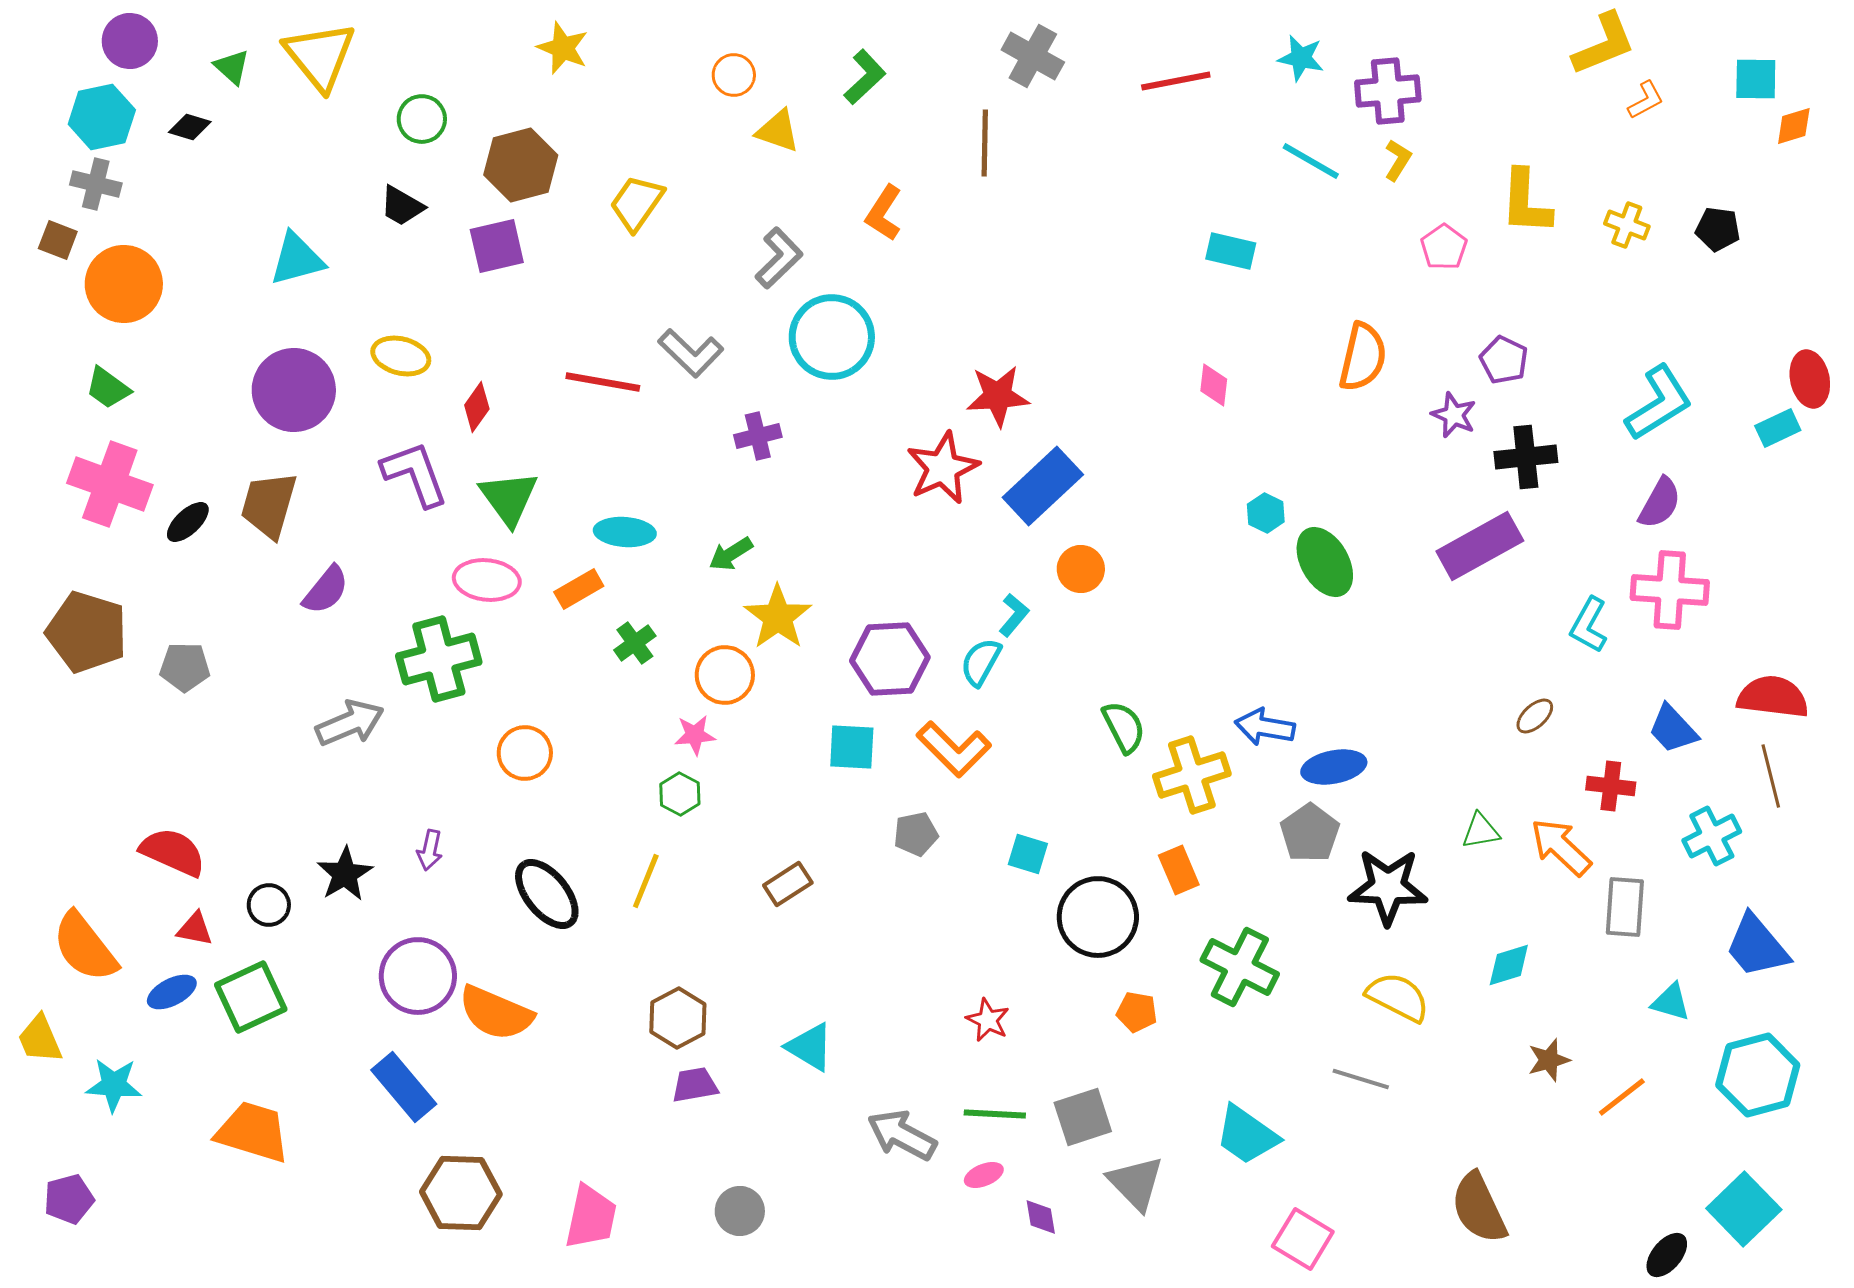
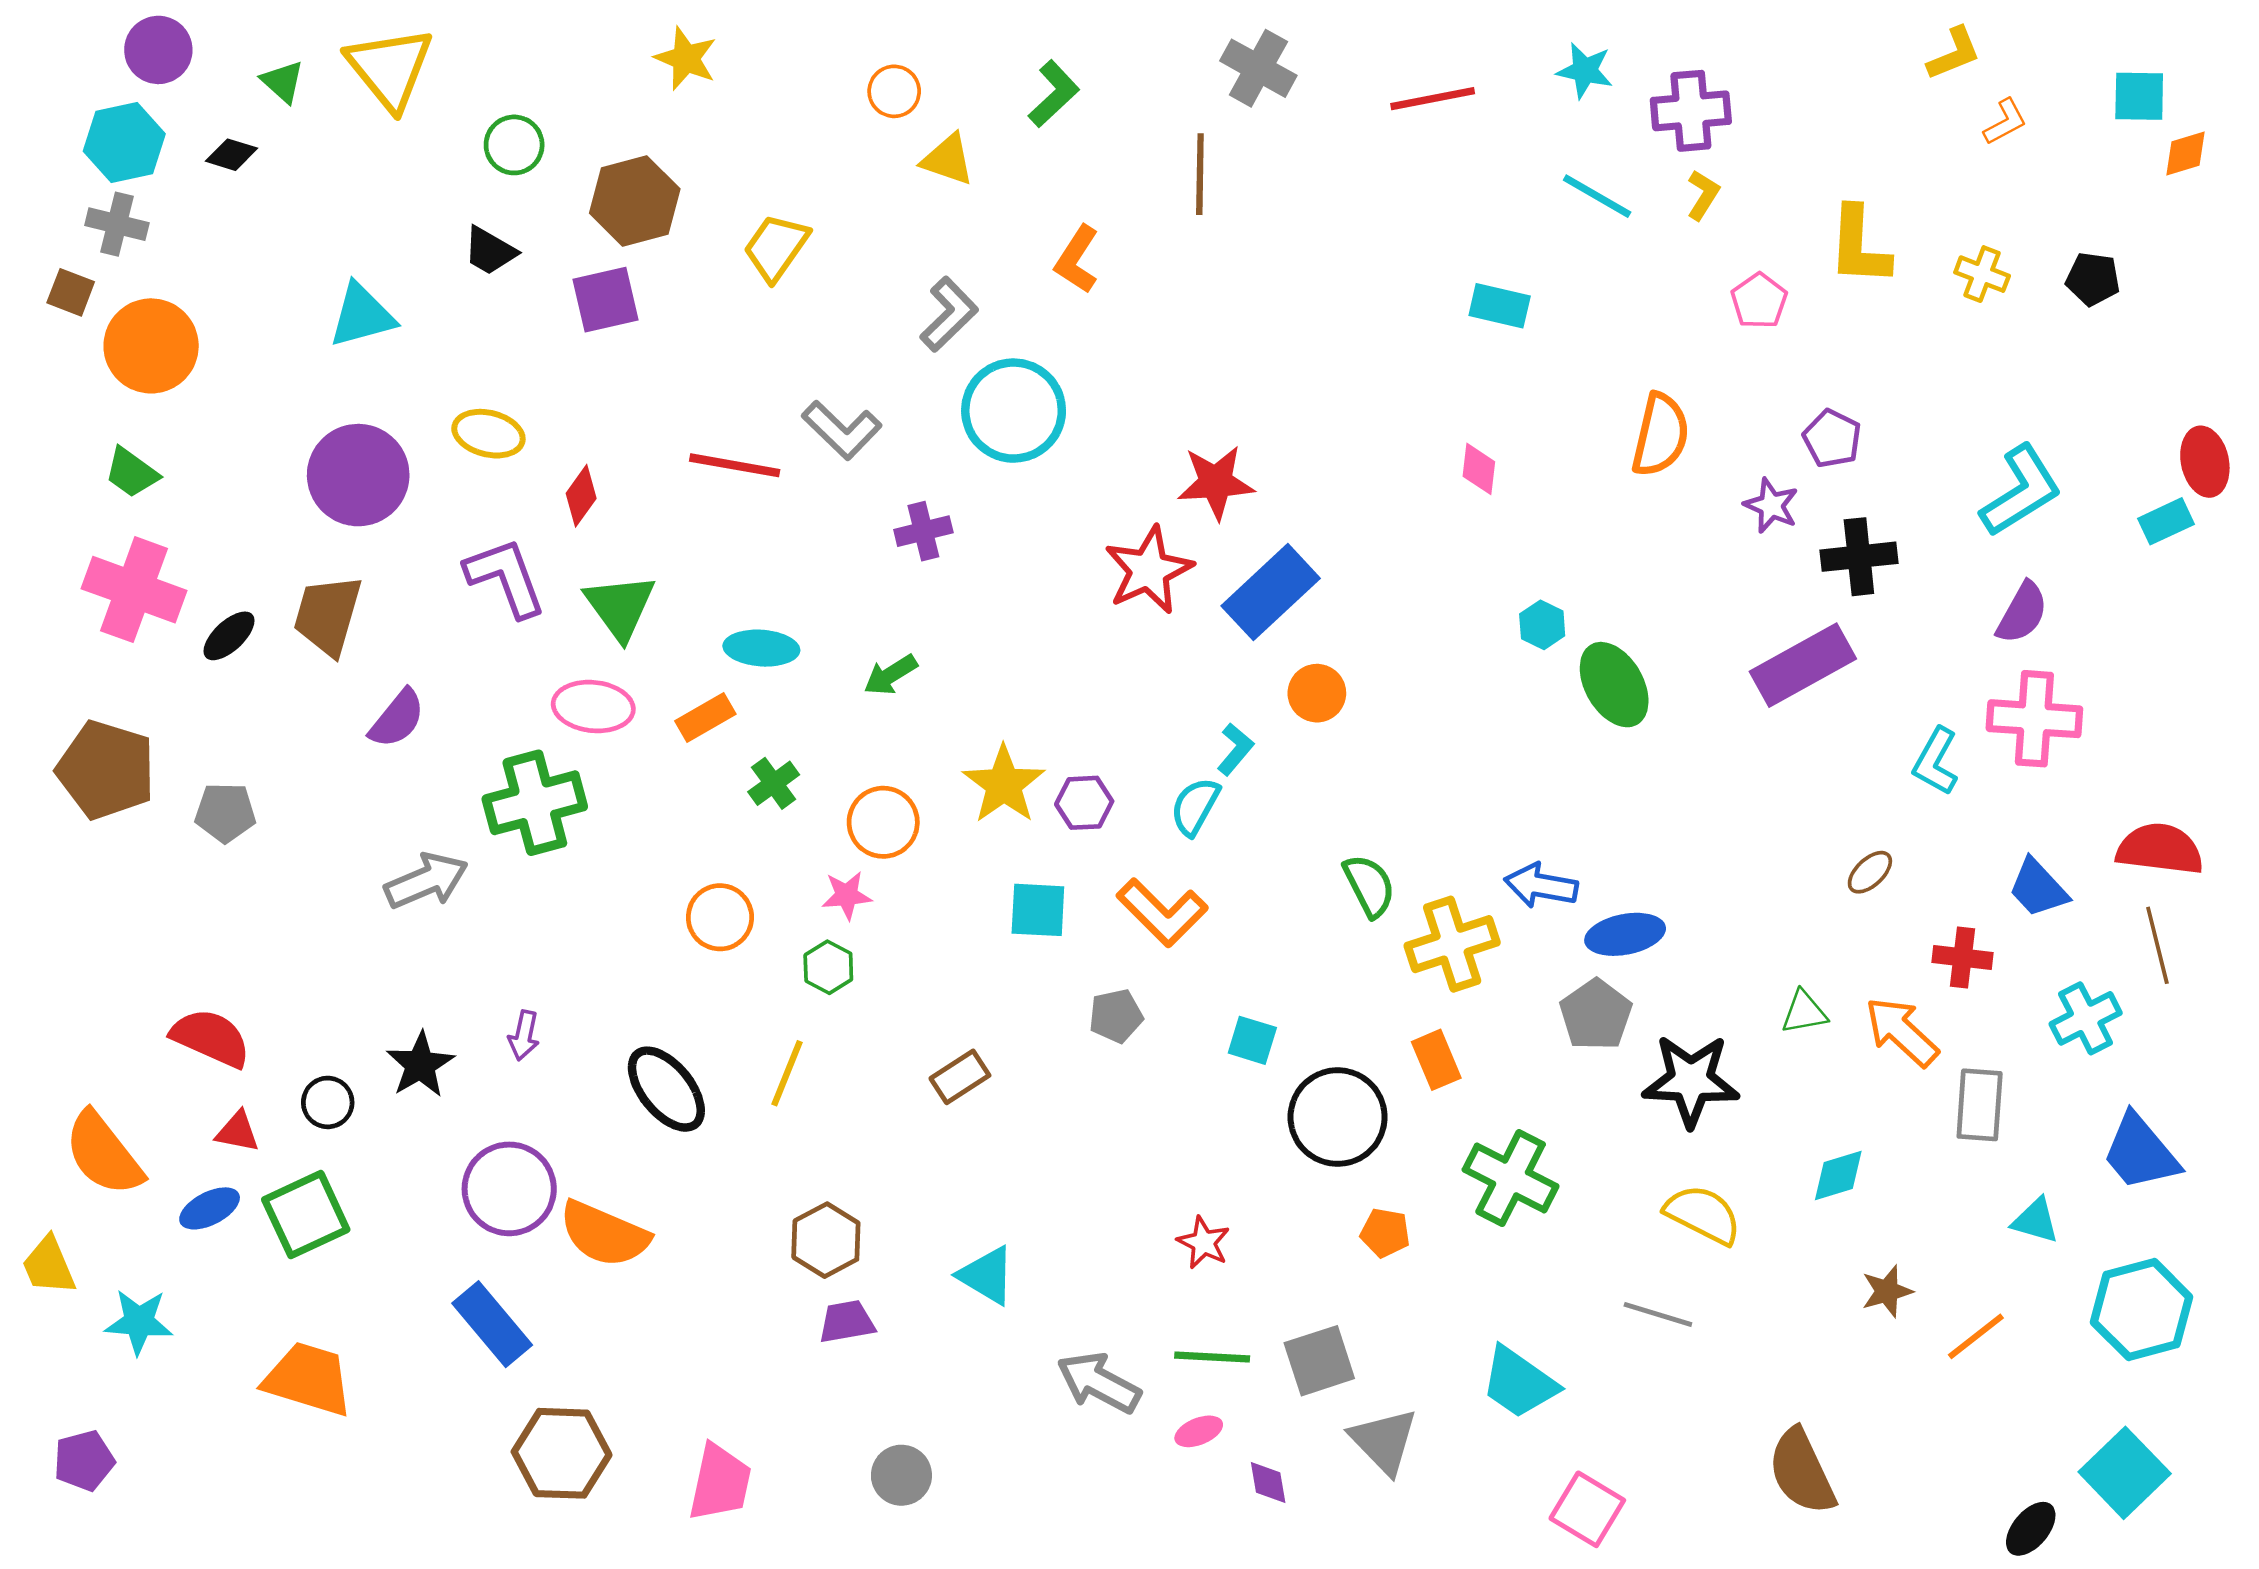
yellow L-shape: (1604, 44) -> (1954, 54), size x0.7
yellow star: (778, 617) -> (1004, 784), moved
purple hexagon: (890, 659) -> (1084, 803), size x0.6
orange circle: (525, 753) -> (720, 917), moved

